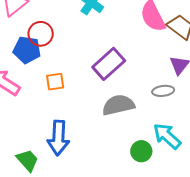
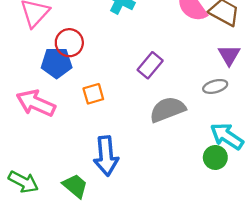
purple rectangle: (109, 64) -> (150, 65), size x0.7
green circle: (141, 151) -> (215, 157), moved

